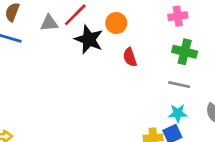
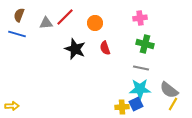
black star: (89, 39) -> (75, 49), moved
cyan star: (178, 113) -> (140, 89), size x1.5

